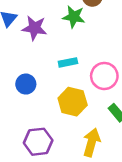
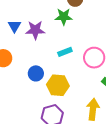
yellow hexagon: (73, 102) -> (58, 85), moved

